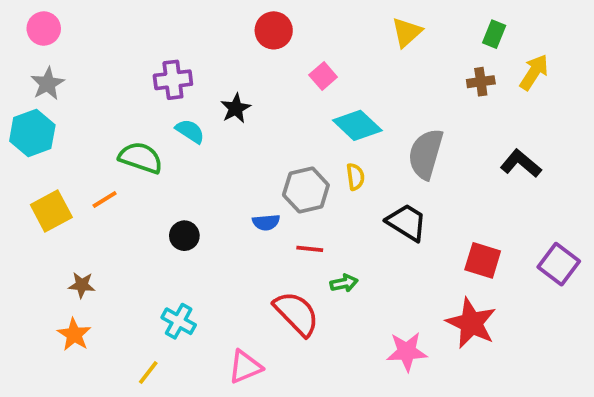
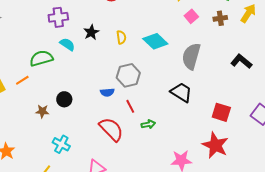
pink square: (323, 76) -> (191, 16), moved
green semicircle: (141, 158) -> (41, 58), turned -35
yellow semicircle: (355, 177) -> (121, 37), moved
red line: (310, 249) -> (130, 106), turned 56
brown star: (82, 285) -> (42, 111), moved
red semicircle: (296, 314) -> (111, 129), moved

